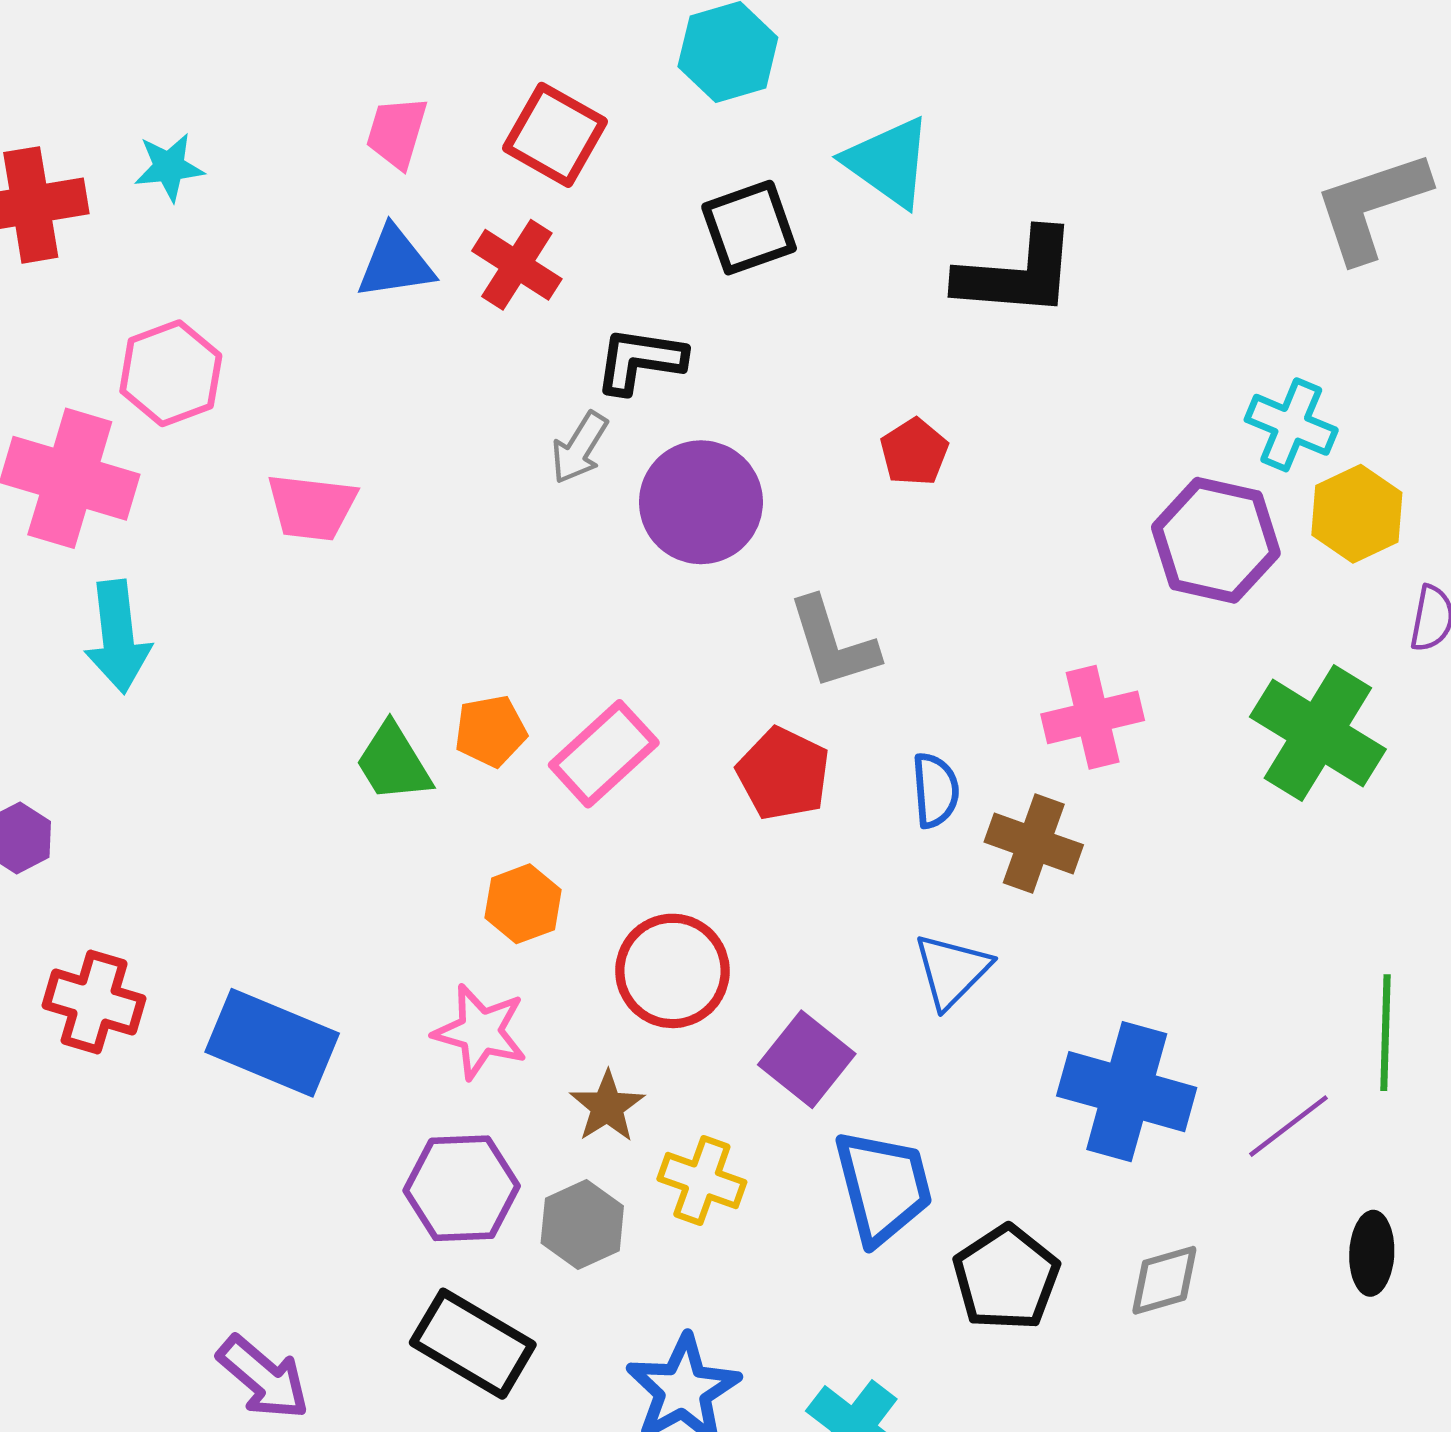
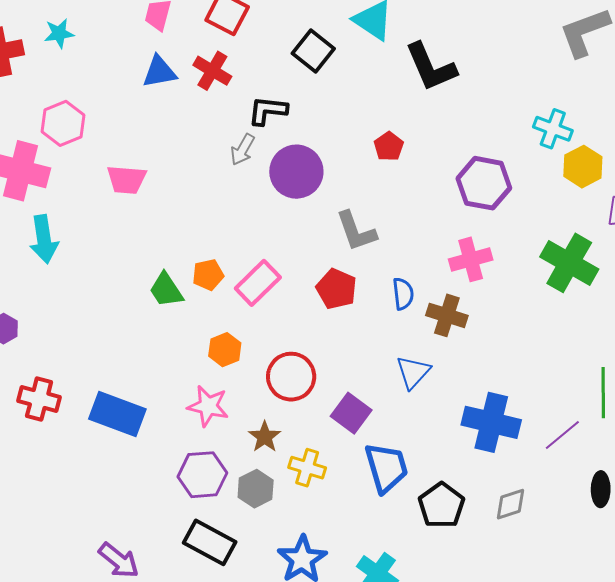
black square: (749, 228) -> (313, 51), turned -30
black L-shape: (1017, 274) -> (431, 67), turned 64
purple hexagon: (1216, 540) -> (484, 183), moved

